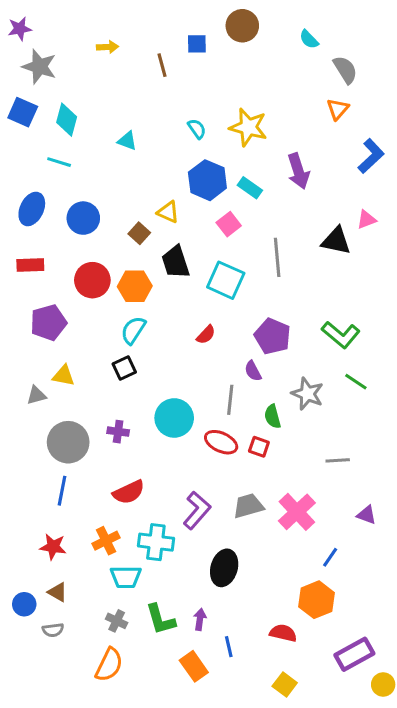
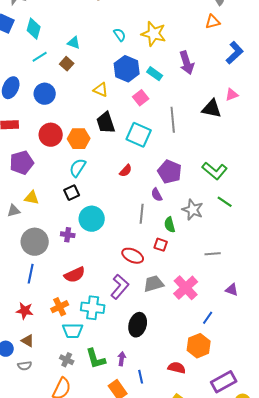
orange triangle: (338, 109) -> (213, 22), turned 35
cyan line: (59, 162) -> (40, 57), moved, turned -49
brown square: (139, 233) -> (67, 64), moved
cyan circle: (174, 418) -> (92, 219), moved
red ellipse: (221, 442) -> (133, 256), moved

